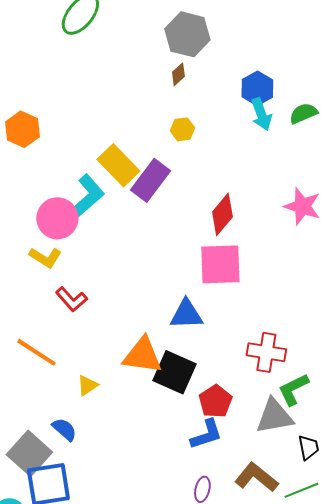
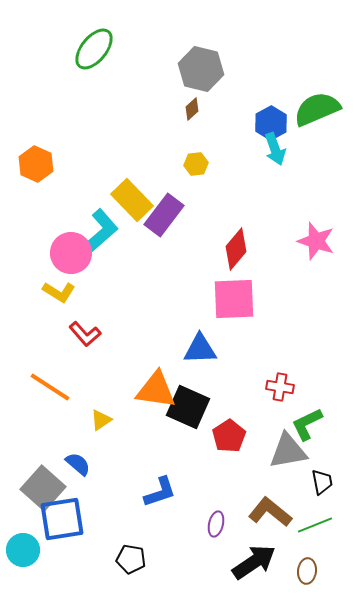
green semicircle: (303, 113) -> (317, 109), moved, size x1.6
red cross: (266, 352) -> (280, 387), size x0.7
blue L-shape: (206, 434) -> (160, 492), moved

